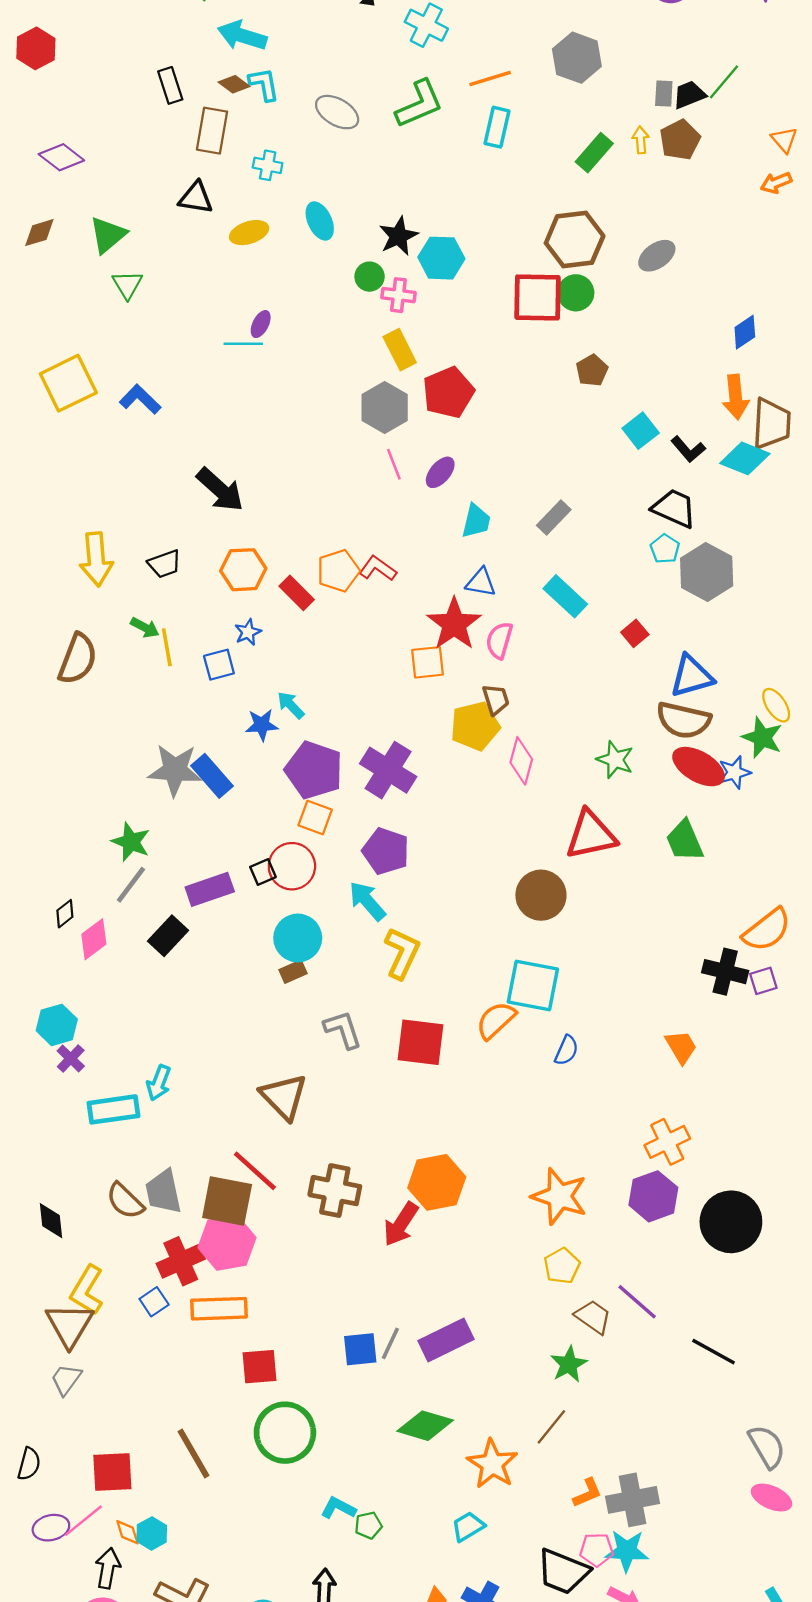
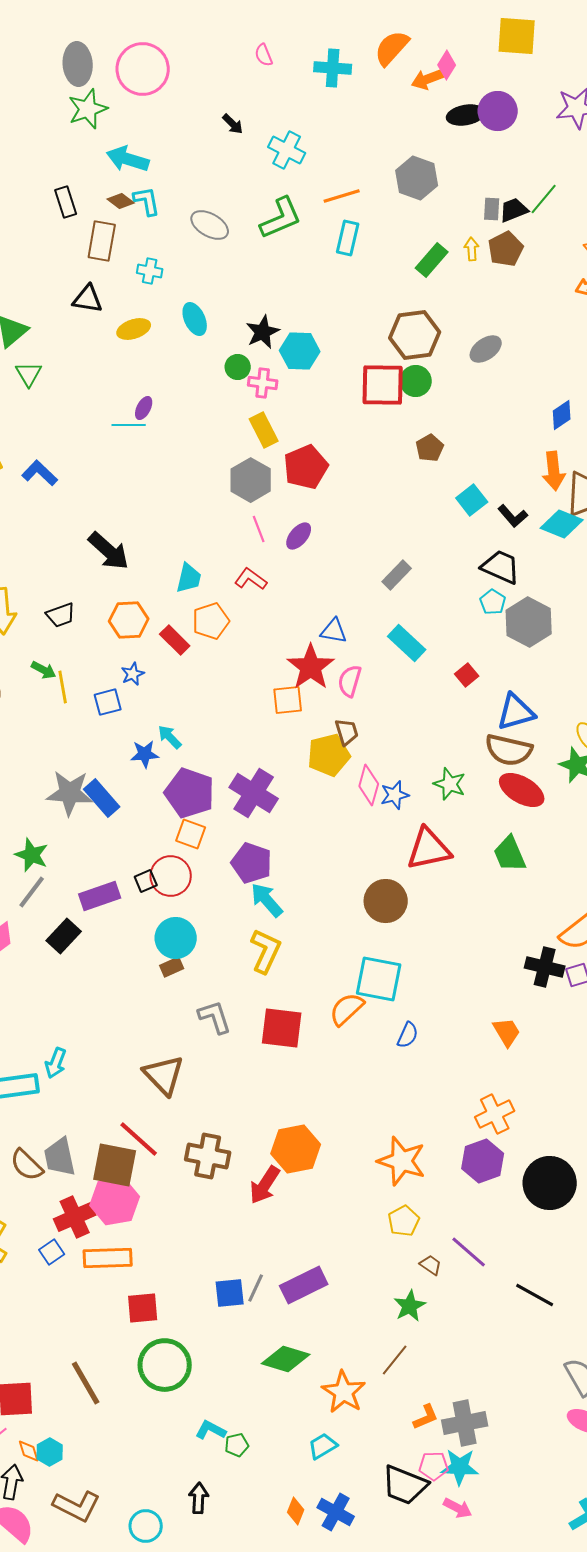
cyan trapezoid: (476, 521) -> (189, 578), moved
red L-shape: (378, 568) -> (251, 579), moved
blue star: (734, 772) -> (395, 795), moved
cyan arrow: (367, 901) -> (267, 900), moved
brown trapezoid: (593, 1317) -> (431, 1265), size x0.7

